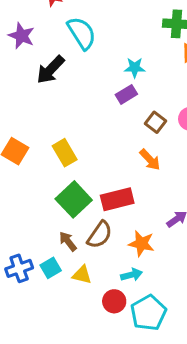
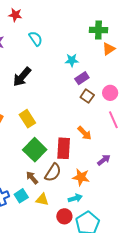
cyan semicircle: (82, 33) -> (36, 39), size x0.7
black arrow: (50, 70) -> (22, 77), moved
purple rectangle: (126, 94) -> (82, 78), moved
orange arrow: (150, 160) -> (85, 133), moved
red rectangle: (117, 199) -> (64, 148), turned -70

